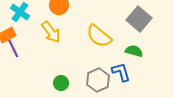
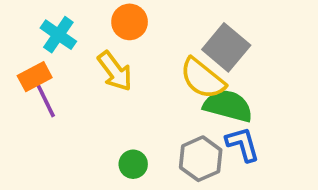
gray square: (139, 19) -> (226, 47), moved
green semicircle: (134, 51) -> (228, 106), moved, size x1.5

